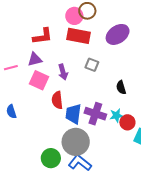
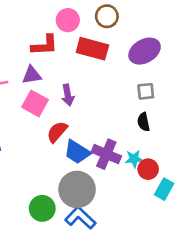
pink circle: (74, 16) -> (68, 20), moved
gray square: (92, 65) -> (146, 91), moved, turned -32
red semicircle: (57, 100) -> (57, 132), turned 42
blue trapezoid: (73, 114) -> (77, 152), turned -70

